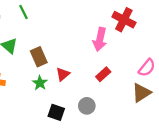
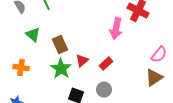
red rectangle: (103, 74) -> (106, 64), moved
green star: (40, 83) -> (61, 69), size x1.5

